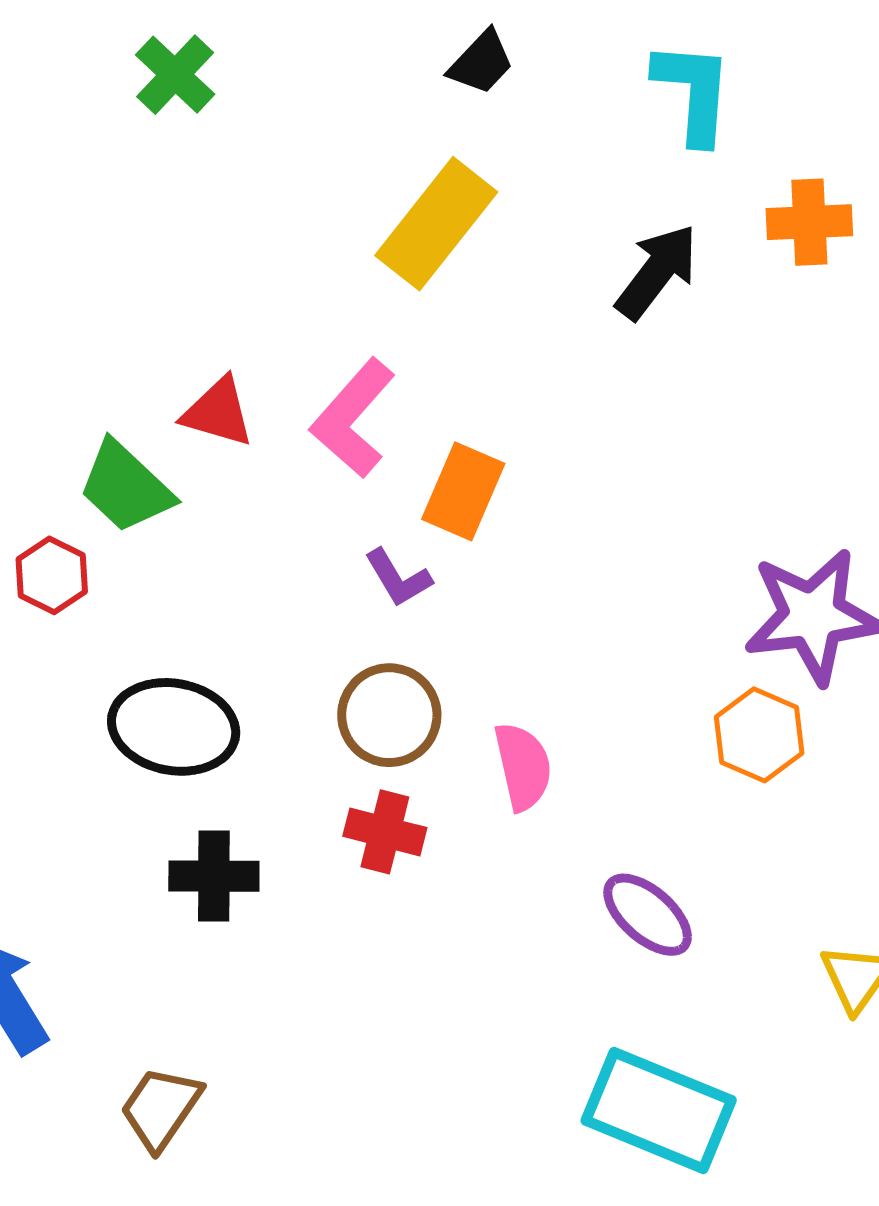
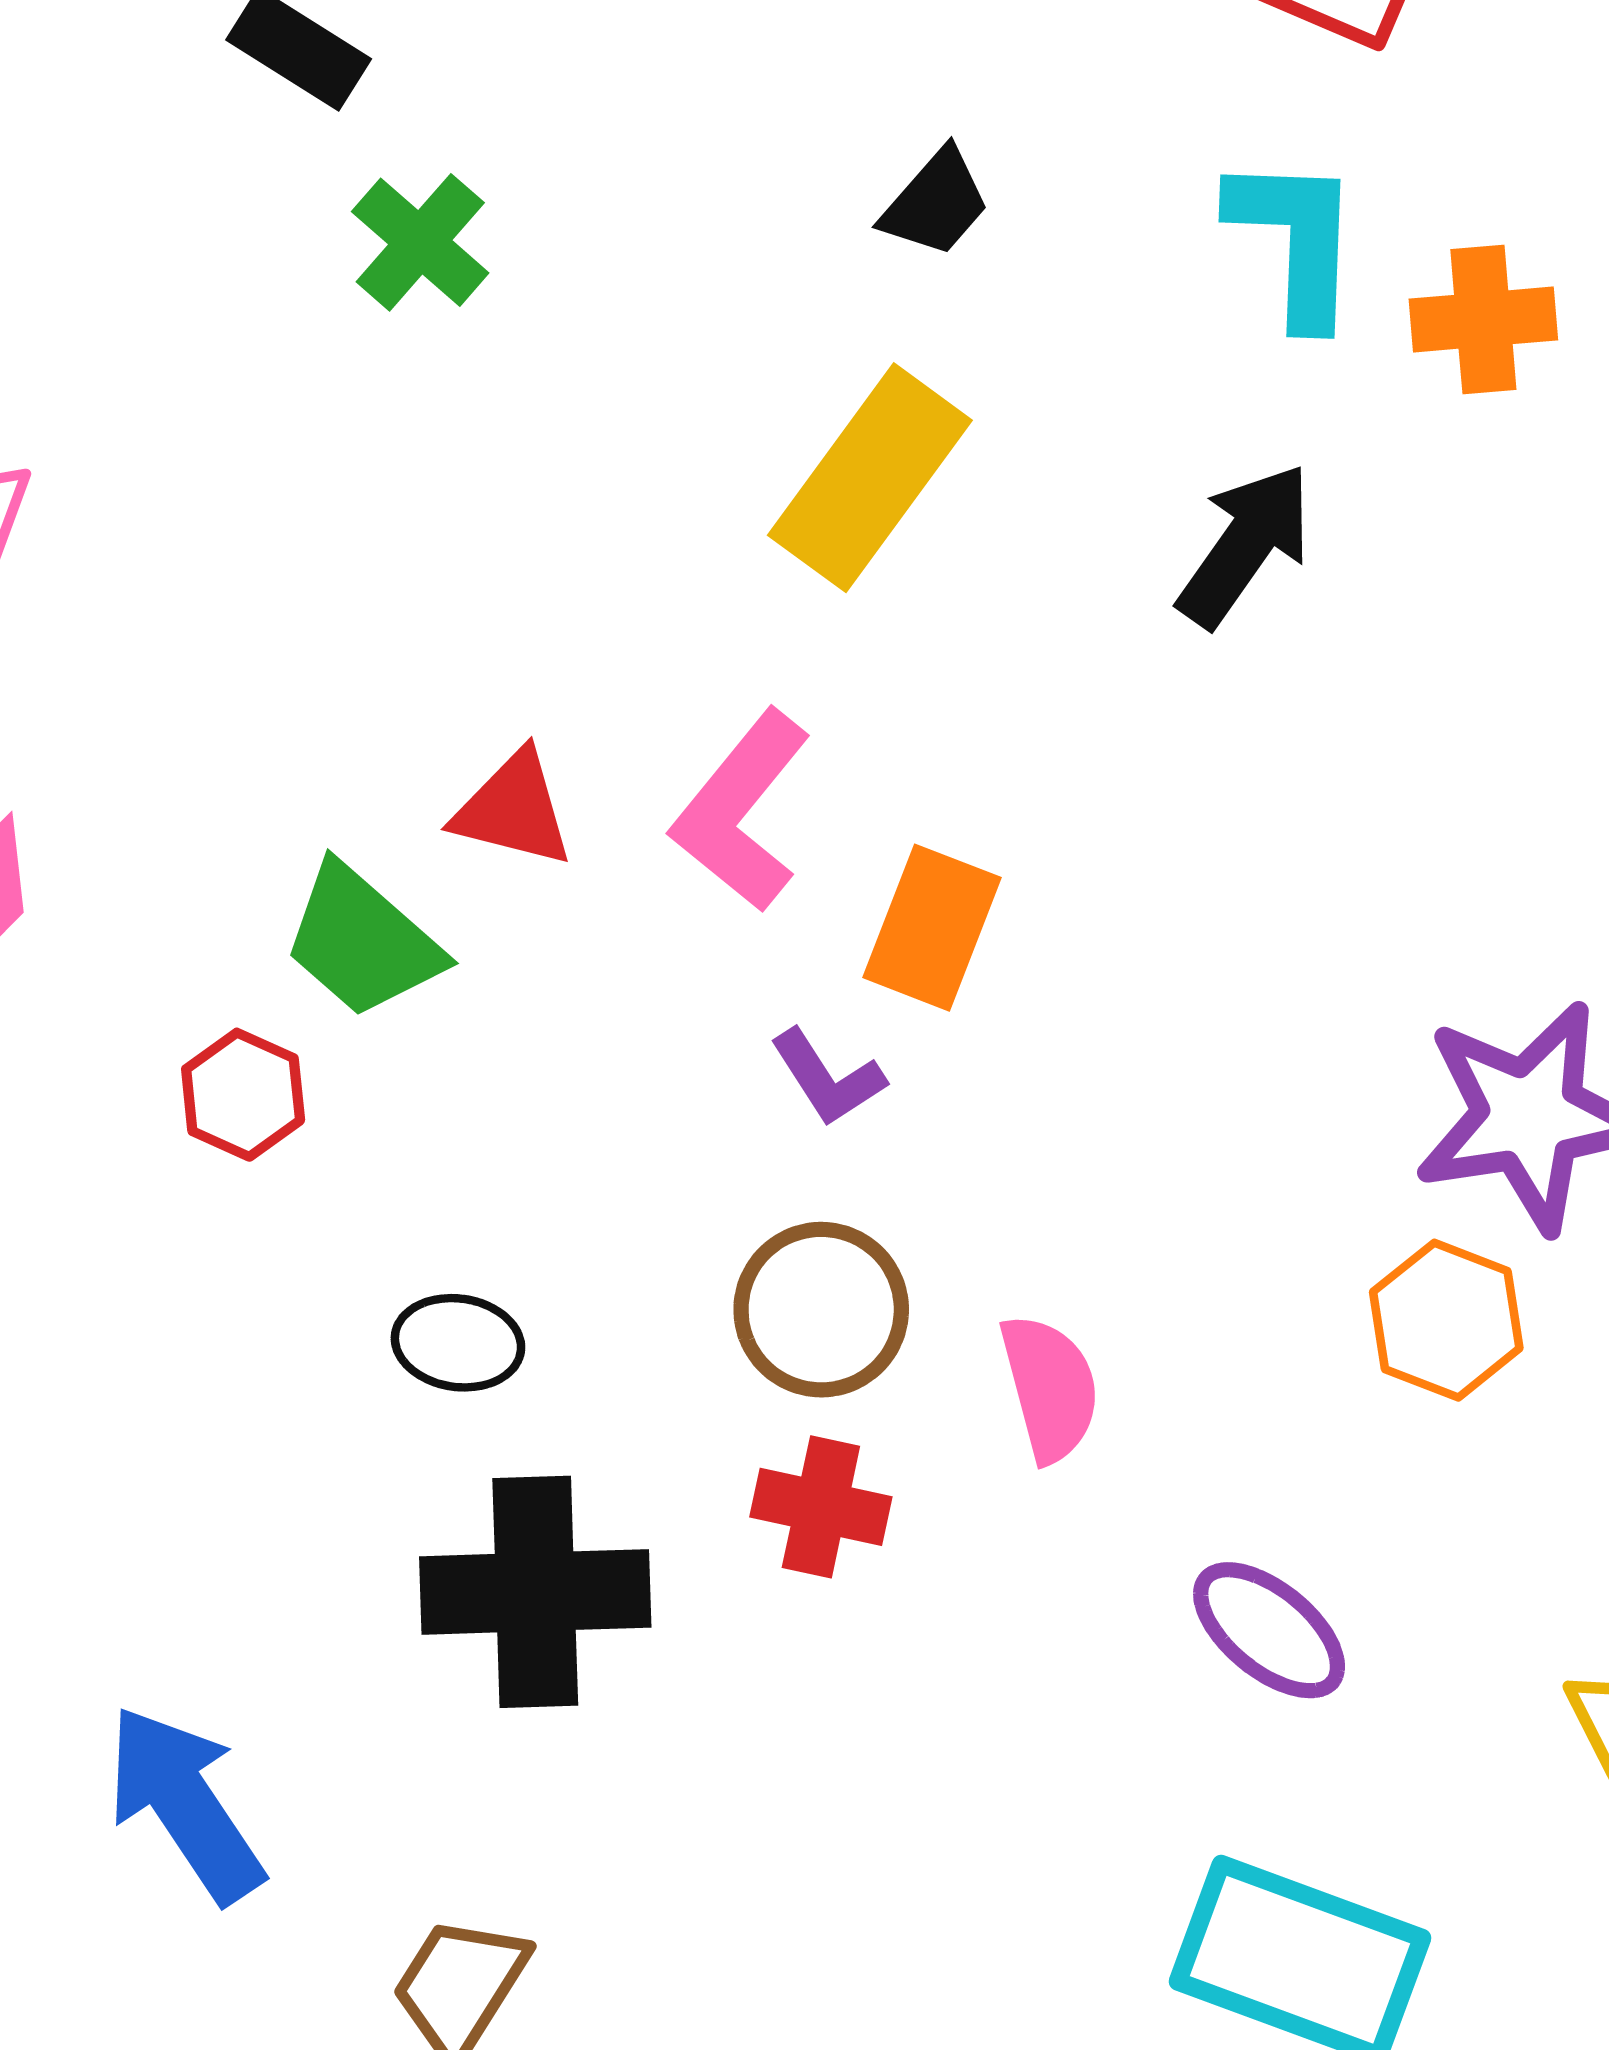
orange cross: (809, 222) -> (1483, 319), moved
black ellipse: (174, 727) -> (458, 1343), size x0.6
black cross: (214, 876) -> (535, 1592), size x1.5

